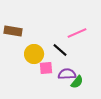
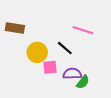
pink line: (77, 33) -> (83, 30), turned 42

